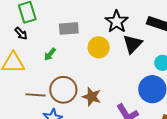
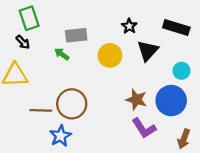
black star: (117, 22) -> (129, 26), size x0.6
green arrow: (50, 54) -> (62, 54), moved, turned 88
brown star: (92, 97) -> (136, 100), moved

